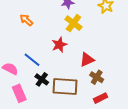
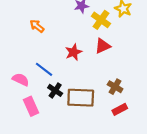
yellow cross: (73, 23) -> (101, 20), moved
red triangle: (87, 60) -> (103, 46), moved

